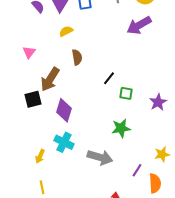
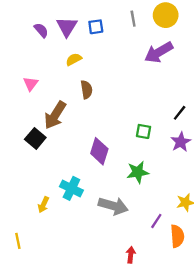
black line: (109, 78) -> (180, 113), moved
black square: (33, 99) -> (35, 138), turned -36
purple diamond: (64, 110) -> (99, 151), moved
yellow line: (42, 187) -> (18, 241), moved

